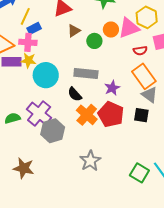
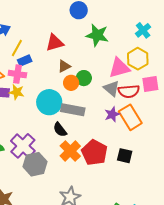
orange circle: (111, 30) -> (71, 83), moved
red semicircle: (140, 51) -> (129, 91), size x1.5
cyan circle: (46, 75) -> (49, 102), moved
purple star: (112, 88) -> (112, 114), moved
gray triangle: (150, 95) -> (112, 88), moved

